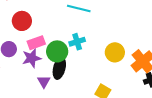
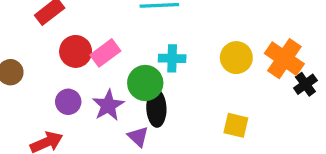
cyan cross: (77, 42) -> (172, 58), turned 35
pink rectangle: (36, 43) -> (105, 53), moved

